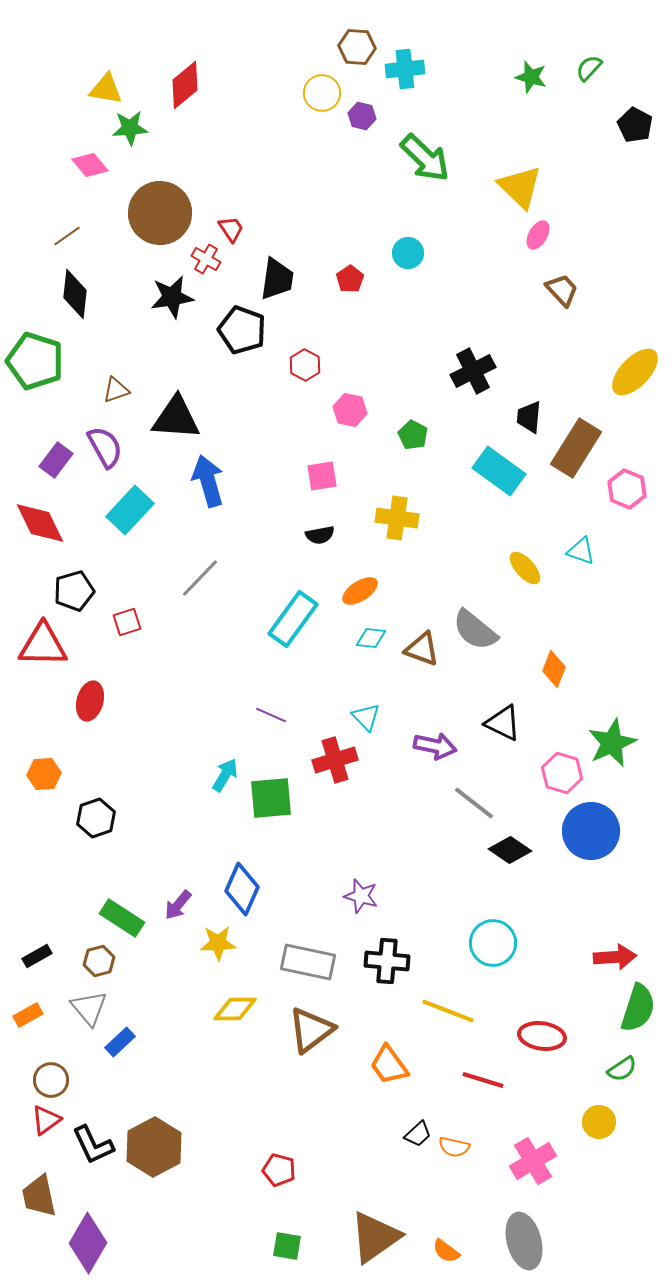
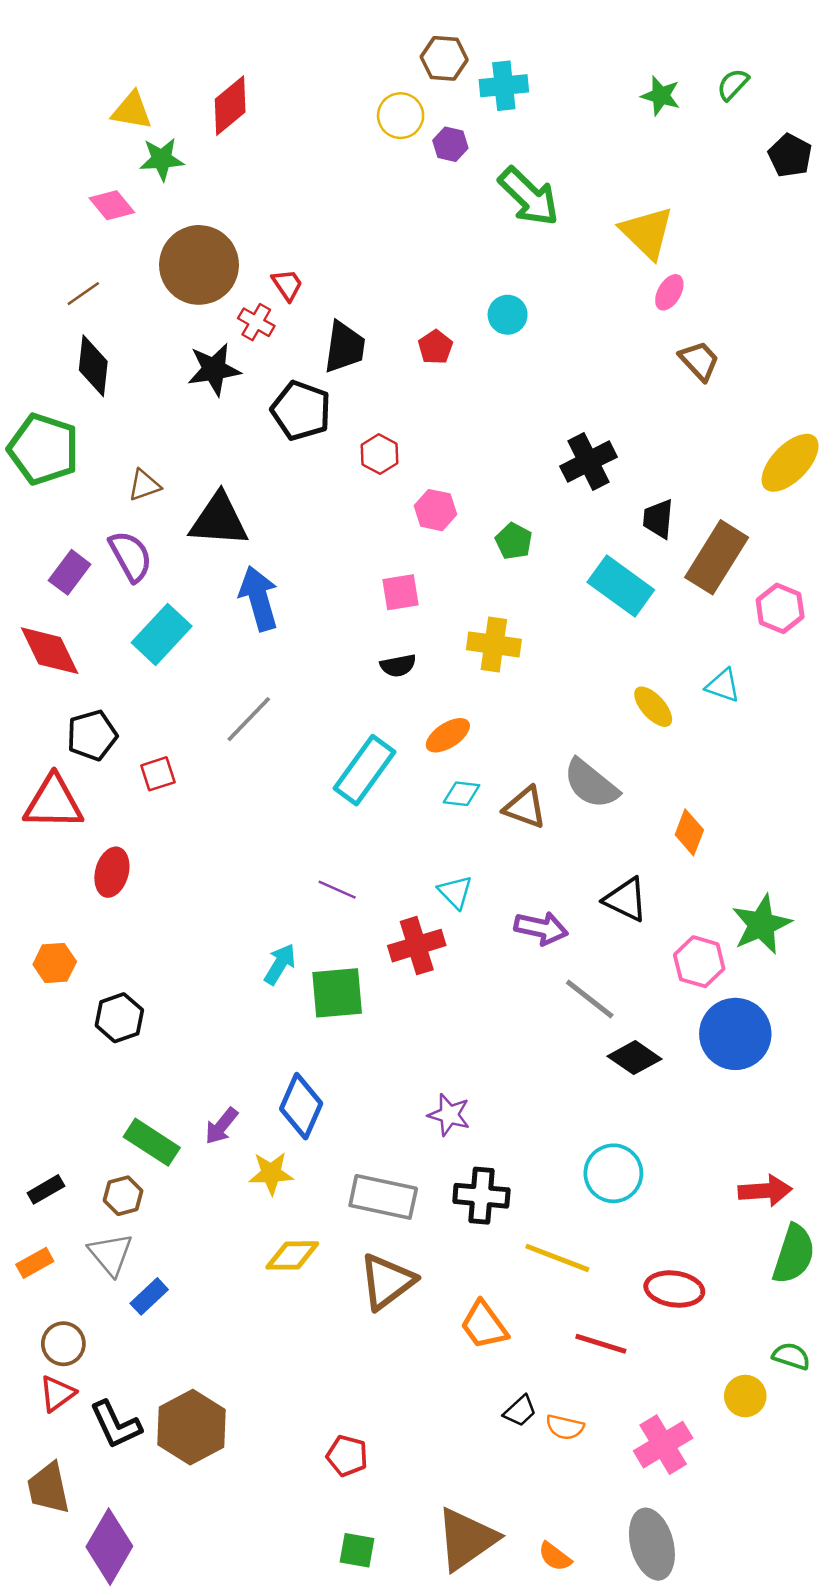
green semicircle: (622, 1069) -> (791, 1356), moved, turned -128

